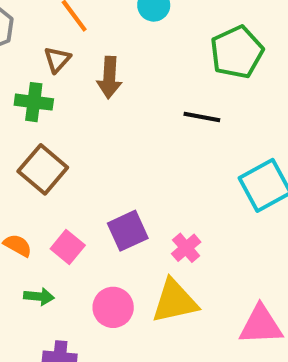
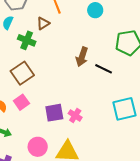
brown arrow: (109, 77) -> (82, 57), moved
pink square: (68, 247) -> (21, 102), moved
pink cross: (186, 248) -> (75, 115), moved, turned -32

